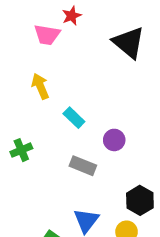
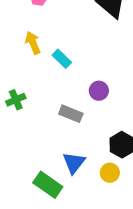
cyan rectangle: (74, 118) -> (62, 59), moved

